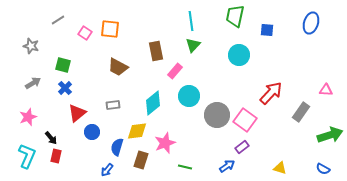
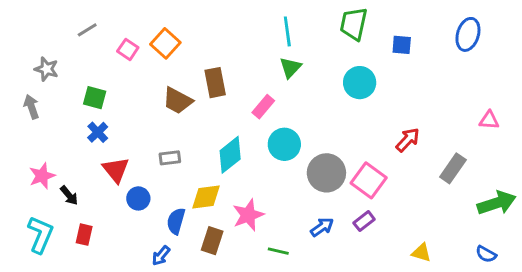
orange square: (110, 29) -> (165, 43), turned 36
brown rectangle: (156, 51) -> (215, 83), moved
gray arrow: (33, 83) -> (31, 107), moved, turned -77
pink triangle: (326, 90) -> (489, 120), moved
red arrow: (271, 93) -> (408, 140), size x0.7
red triangle: (77, 113) -> (116, 170), turned -30
black arrow: (51, 138) -> (69, 195), moved
blue arrow: (227, 166) -> (322, 227), moved

